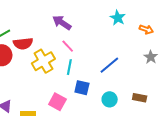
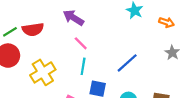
red semicircle: (23, 44) -> (33, 29), moved
yellow cross: (43, 61) -> (43, 72), moved

